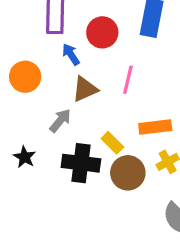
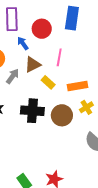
gray arrow: (60, 120) -> (13, 76), moved
yellow rectangle: (112, 143) -> (48, 82), moved

